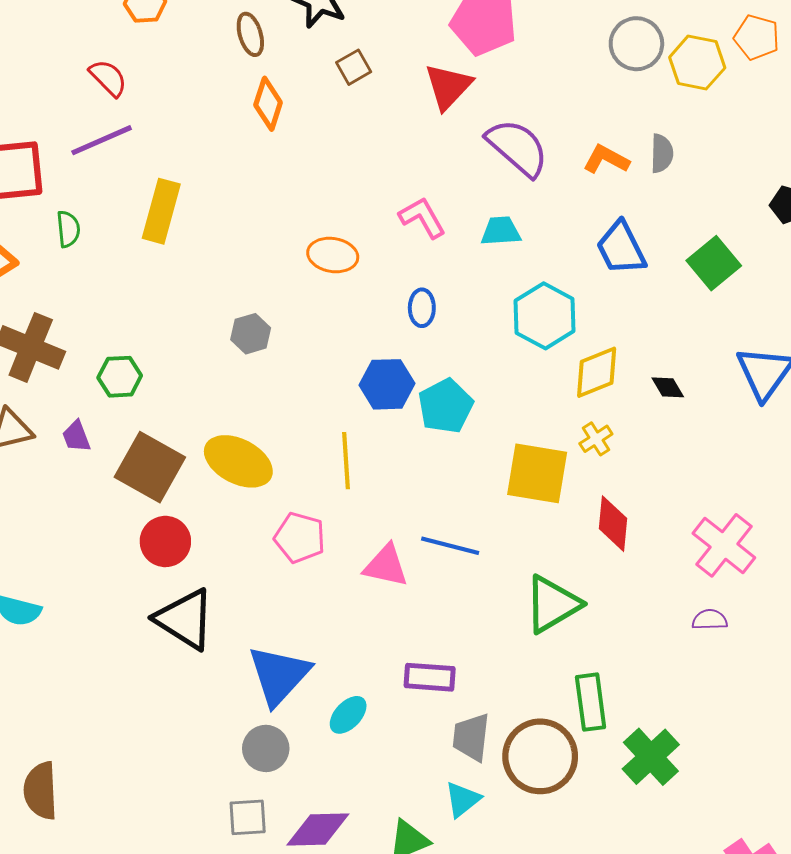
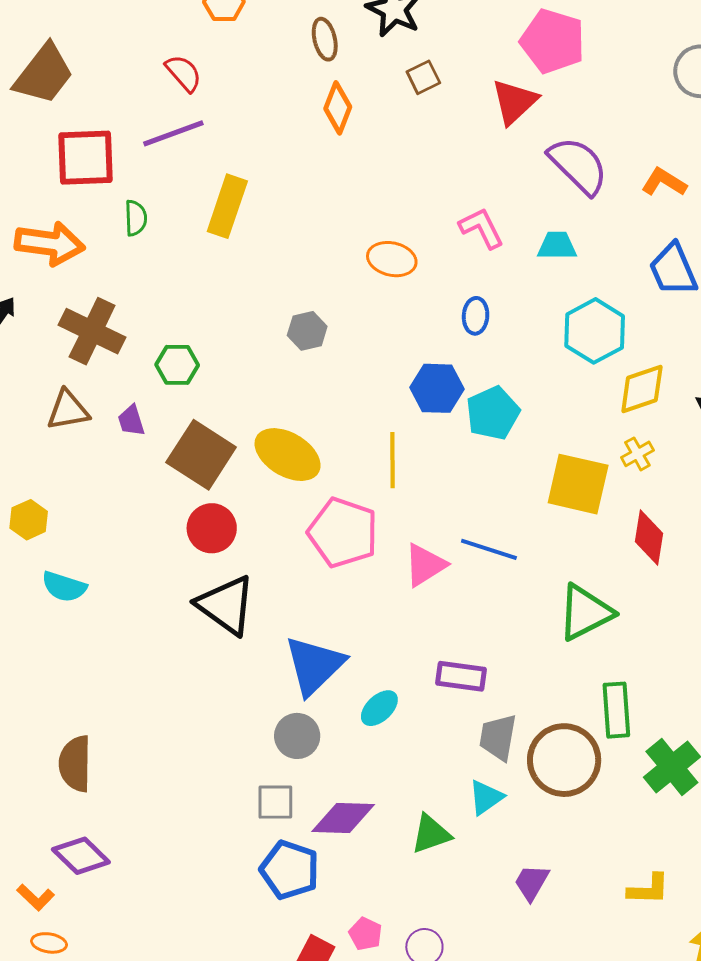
pink pentagon: (300, 538) -> (343, 533), size x1.4
pink triangle: (386, 566) -> (425, 565), turned -48

